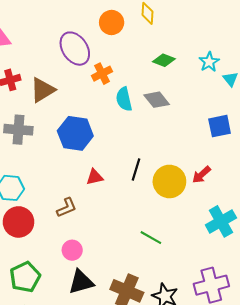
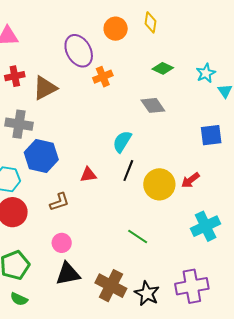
cyan semicircle: (124, 99) -> (122, 142), moved, turned 40
blue hexagon: (75, 133) -> (41, 156), moved

